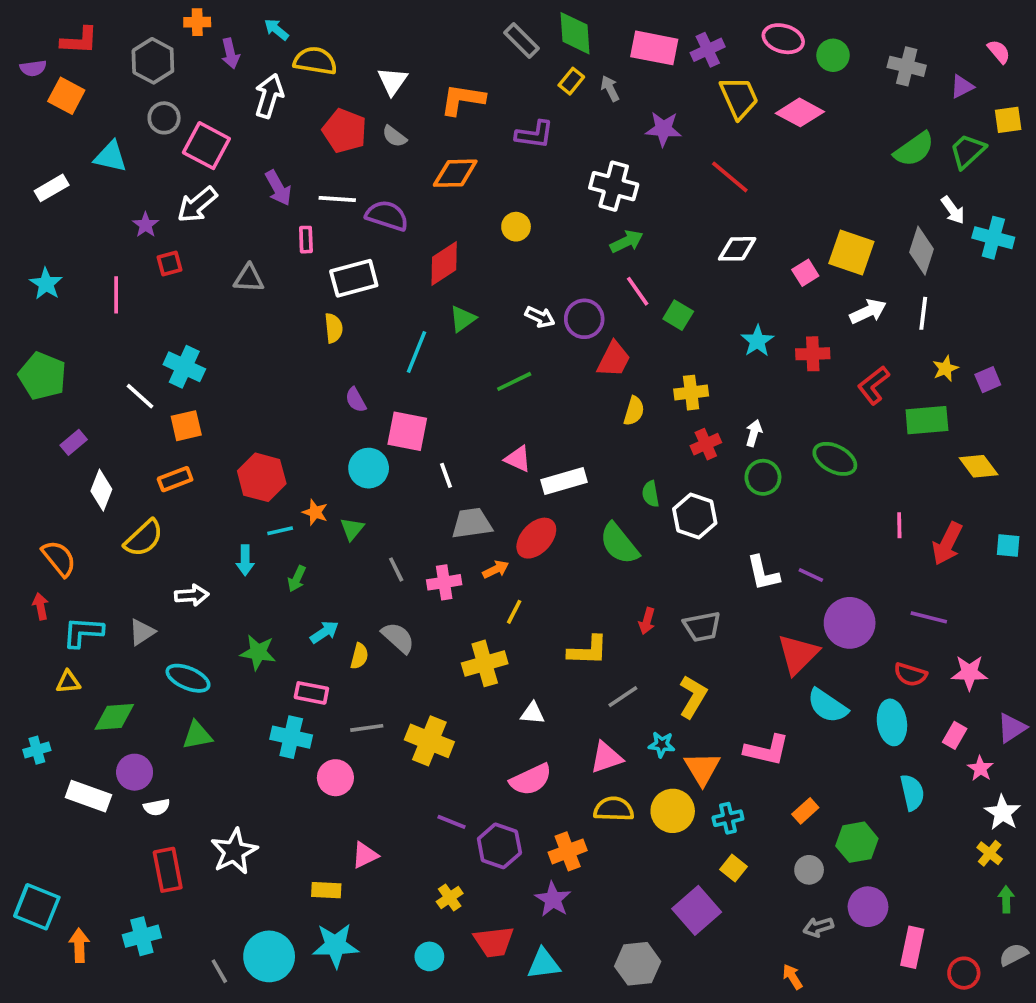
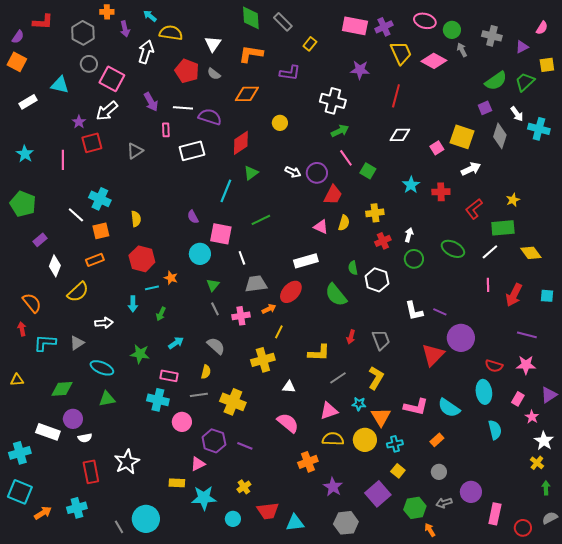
green diamond: (575, 33) -> (251, 18), moved
pink semicircle: (999, 52) -> (542, 28), turned 72
purple semicircle: (33, 68) -> (18, 37), turned -48
gray arrow: (610, 88) -> (462, 50), moved
orange square: (66, 96) -> (17, 62), moved
red line: (730, 177) -> (396, 96), turned 65
red square: (170, 264) -> (92, 143), size x1.5
gray triangle: (249, 278) -> (135, 151), turned -36
white line: (923, 313) -> (490, 252), moved, turned 42
yellow semicircle: (334, 328) -> (136, 219), moved
purple square: (988, 380) -> (485, 108), moved
green line: (514, 381) -> (261, 220), moved
pink triangle: (518, 459) -> (321, 227), moved
green triangle: (352, 529) -> (213, 285), moved
purple line: (929, 617) -> (527, 335), moved
gray trapezoid: (702, 627) -> (381, 340), turned -100
yellow semicircle: (359, 656) -> (206, 372), moved
yellow triangle: (68, 682) -> (17, 380), moved
cyan semicircle: (827, 706) -> (449, 408), moved
cyan cross: (37, 750) -> (20, 453), moved, size x1.5
pink semicircle: (531, 780) -> (288, 423), turned -115
green hexagon: (857, 842) -> (415, 508), moved
purple hexagon: (499, 846) -> (214, 441), moved
purple star: (553, 899) -> (333, 487), moved
orange arrow: (79, 945) -> (43, 513), turned 60
cyan star: (335, 945) -> (204, 498), moved

